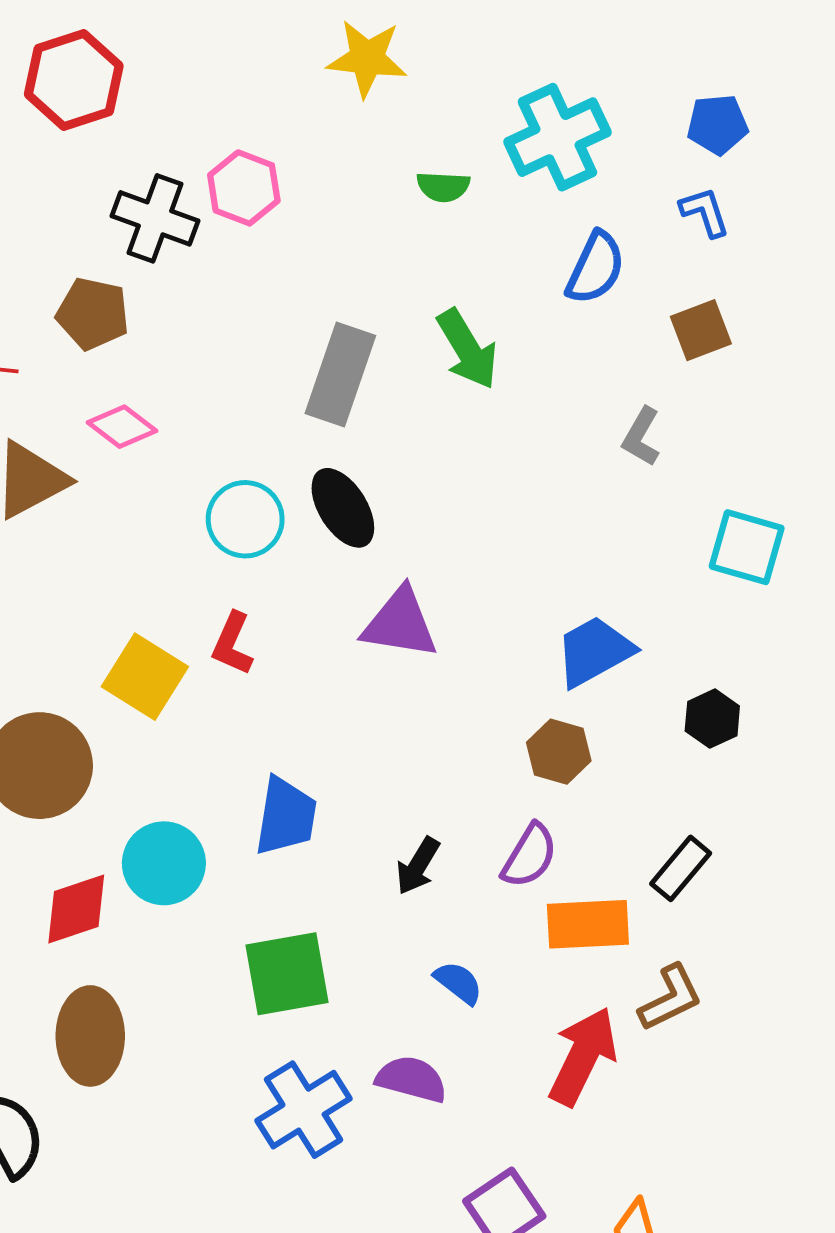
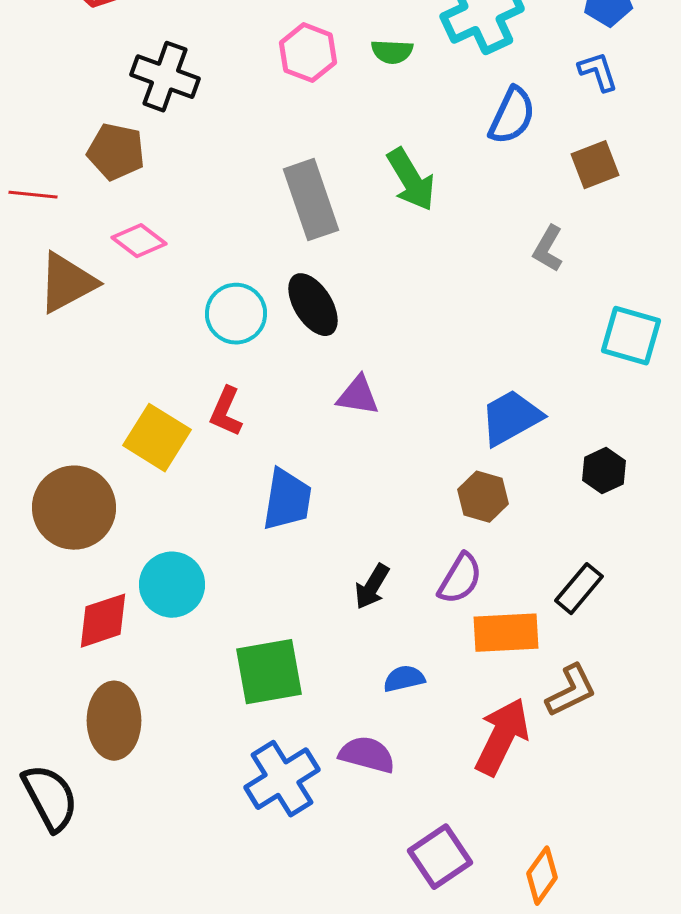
pink hexagon: (244, 188) -> (308, 53), moved
gray rectangle: (340, 375) -> (311, 200), turned -38
purple triangle: (400, 623) -> (358, 396), size x0.7
blue trapezoid: (286, 816) -> (287, 500), moved
blue semicircle: (458, 983) -> (404, 679), turned -51

